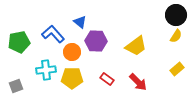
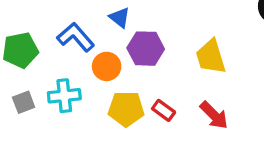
yellow trapezoid: (136, 46) -> (211, 57), turned 110
yellow pentagon: (72, 78) -> (126, 109), moved
gray square: (16, 86) -> (24, 102), moved

